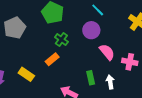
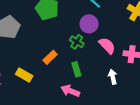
green cross: (61, 39) -> (77, 42), moved
green rectangle: (91, 78) -> (76, 69), moved

